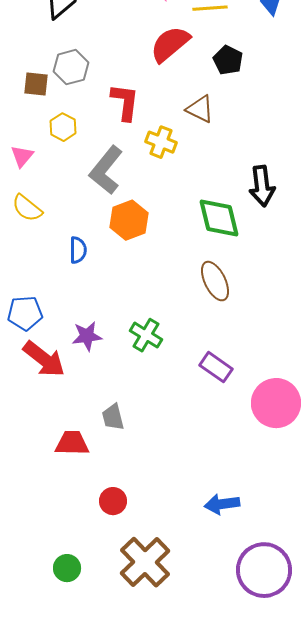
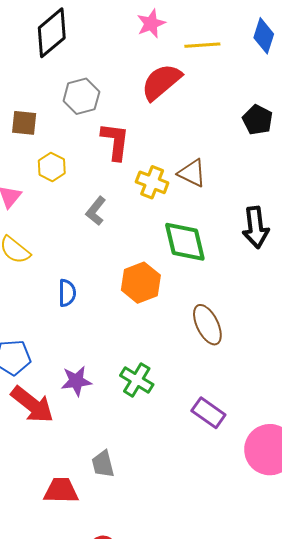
black pentagon: (228, 60) -> (258, 120), moved
gray hexagon: (71, 67) -> (81, 96), moved
brown triangle: (200, 109) -> (192, 173), moved
gray L-shape: (106, 170) -> (96, 211), size x0.6
green diamond: (219, 218) -> (185, 242), moved
orange hexagon: (129, 220) -> (141, 283), moved

